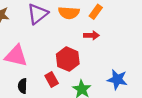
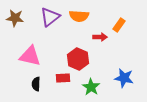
orange rectangle: (96, 12) -> (119, 25), moved
red rectangle: (52, 79) -> (63, 78), turned -64

